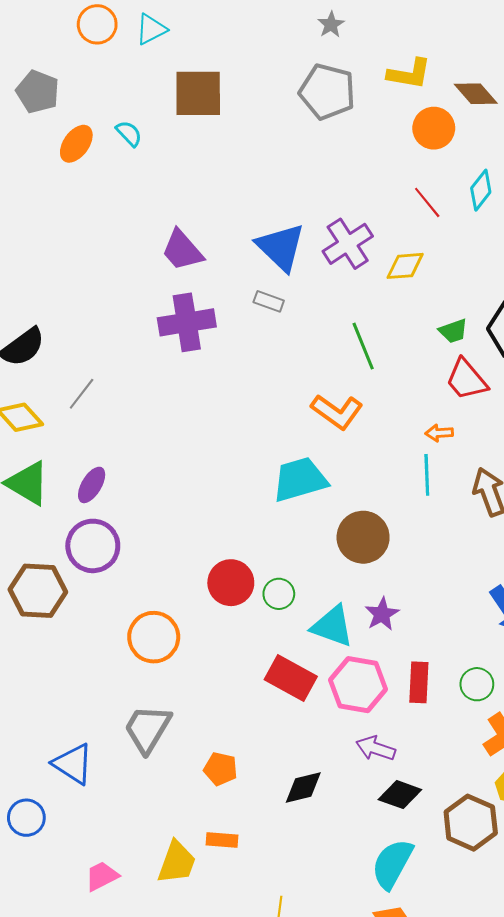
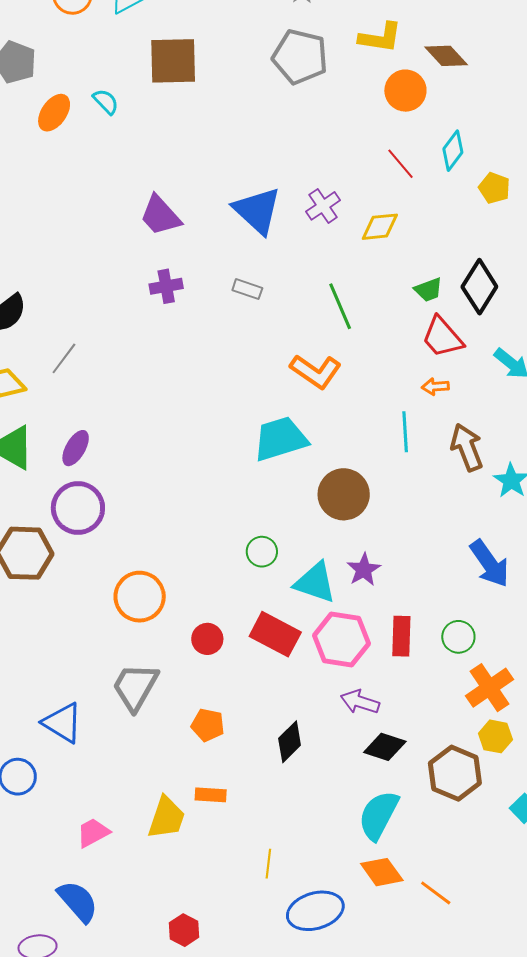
purple cross: (348, 244) -> (323, 206), size x0.7
gray rectangle: (269, 301) -> (247, 289), moved
purple cross: (187, 322) -> (166, 286), size x0.6
orange arrow: (439, 433) -> (435, 387), moved
red circle: (231, 583) -> (207, 639), moved, size x0.7
black diamond: (303, 787) -> (290, 742), turned -30

